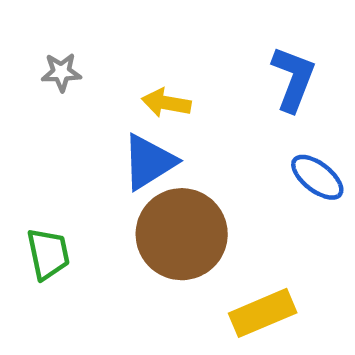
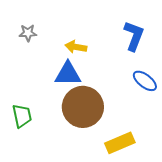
blue triangle: (149, 162) -> (68, 74), turned 32

